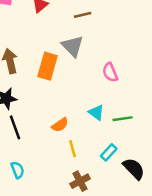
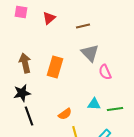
gray triangle: (73, 46) -> (90, 53), moved
cyan triangle: (96, 112) -> (94, 104), turned -32

